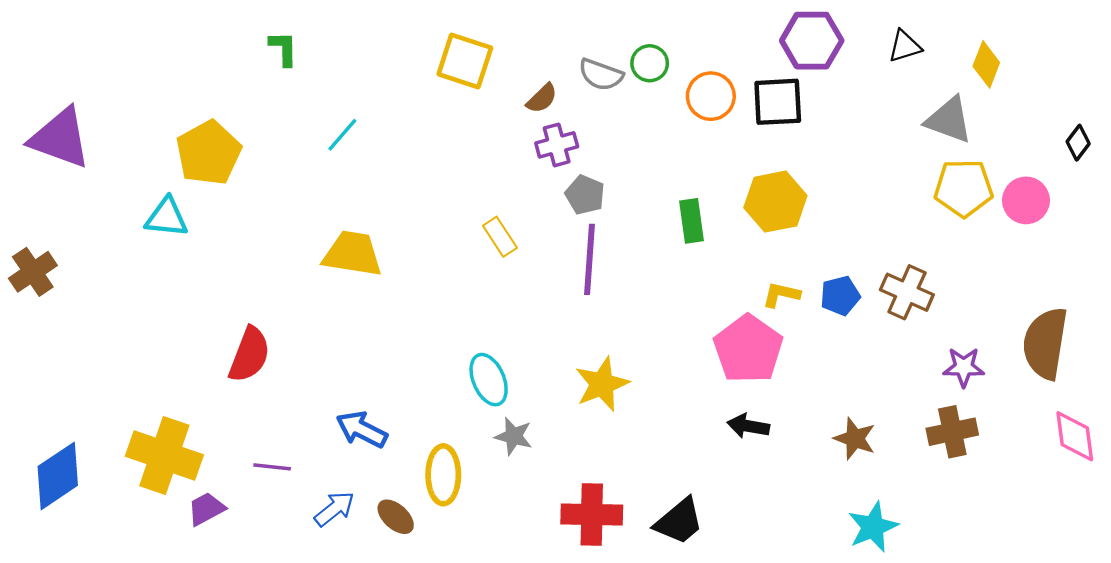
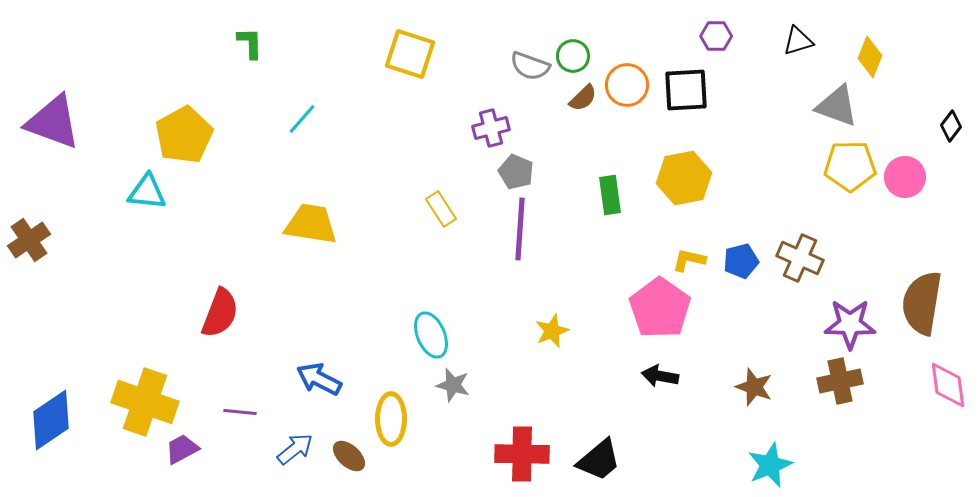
purple hexagon: (812, 41) -> (716, 36), size x0.6
brown semicircle: (542, 98) -> (583, 98), moved
purple star: (964, 367) -> (850, 324), size x1.4
yellow star: (602, 384) -> (552, 331), moved, size x0.7

